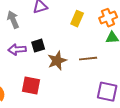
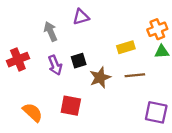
yellow rectangle: (77, 19) -> (126, 47), moved, turned 49
purple arrow: (17, 50) -> (55, 65), turned -108

